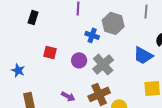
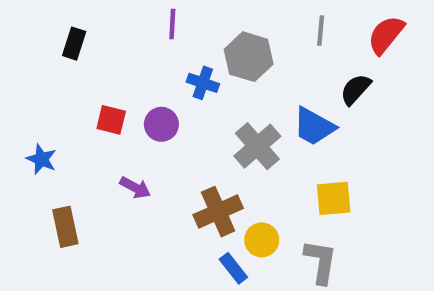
purple circle: (79, 60) -> (161, 124), moved
gray cross: (103, 64) -> (257, 146), moved
purple arrow: (68, 96) -> (135, 188), moved

